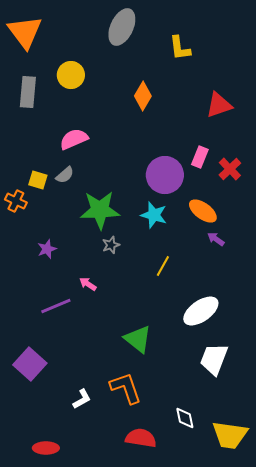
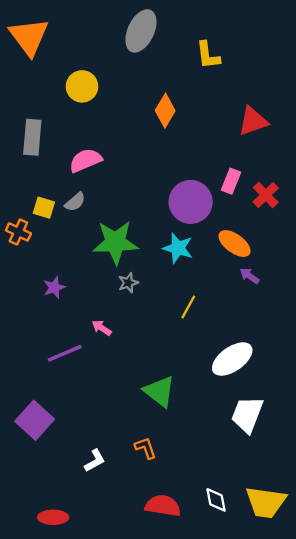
gray rectangle: (28, 92) -> (32, 137), moved
orange L-shape: (126, 388) -> (146, 448), size x0.6
white diamond: (185, 418) -> (216, 500), moved

